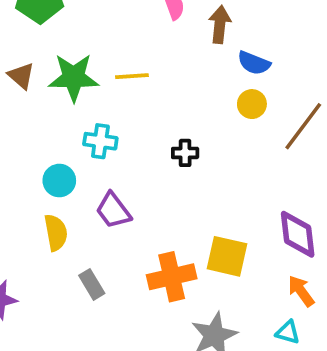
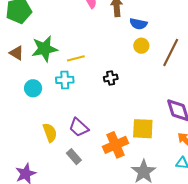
yellow line: (132, 76) -> (76, 58), moved
cyan circle: (59, 181) -> (33, 88), moved
purple trapezoid: (113, 211) -> (79, 127), moved

